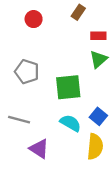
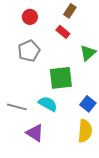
red rectangle: (98, 36) -> (63, 32), moved, turned 40
gray pentagon: (27, 72) -> (29, 51), moved, turned 30
cyan semicircle: (70, 123) -> (48, 104), moved

